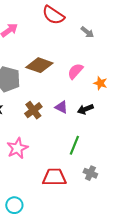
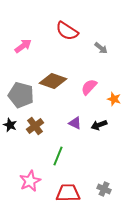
brown cross: (33, 110) -> (35, 126), moved
green line: (74, 145) -> (58, 156), moved
pink star: (17, 148) -> (30, 181), moved

